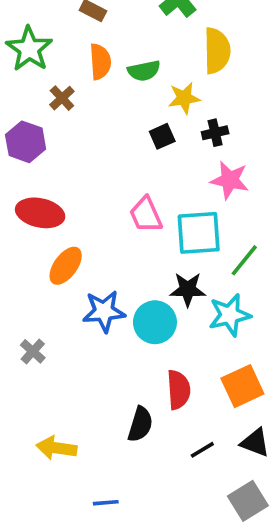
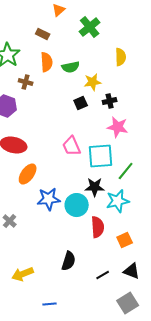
yellow semicircle: (217, 51) -> (121, 57), moved, size x0.7
brown cross: (62, 98) -> (26, 82), turned -32
orange square: (242, 386) -> (125, 240), size x0.7
red semicircle: (179, 390) -> (98, 227), moved
yellow arrow: (57, 448) -> (23, 274), turned -30

